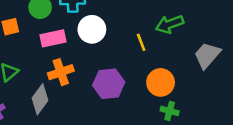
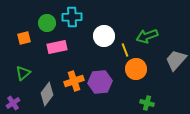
white circle: (92, 29) -> (104, 36), moved
orange cross: (61, 72) -> (74, 81), moved
orange circle: (161, 82) -> (136, 69), moved

